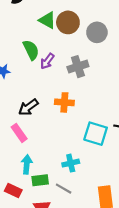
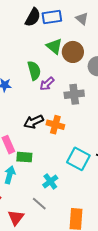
black arrow: (28, 107) -> (34, 122), moved
cyan cross: (71, 163) -> (50, 181), turned -35
green rectangle: (40, 180) -> (24, 157), moved

